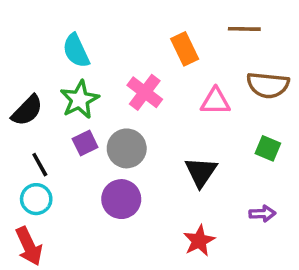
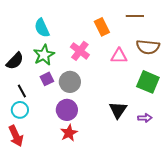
green square: (268, 148) -> (148, 82), size x1.6
black triangle: (201, 172) -> (118, 110), moved
red star: (199, 241) -> (69, 133), moved

